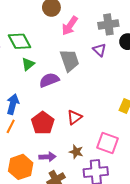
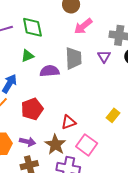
green triangle: (28, 64) -> (27, 56), moved
red triangle: (74, 117) -> (69, 122), moved
brown star: (76, 152) -> (55, 145), size x1.5

